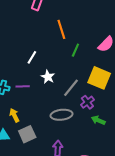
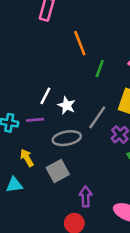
white line: (32, 57) -> (45, 96), moved
gray ellipse: (62, 115) -> (67, 138), moved
gray square: (27, 134) -> (58, 171), moved

